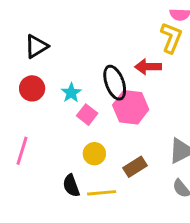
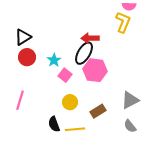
black triangle: (36, 46) -> (23, 37), moved
red arrow: (148, 67) -> (90, 38), moved
black ellipse: (115, 83) -> (84, 53), turned 50

